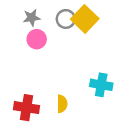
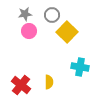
yellow square: (85, 19) -> (67, 32), moved
red cross: (27, 108) -> (21, 85), turned 30

